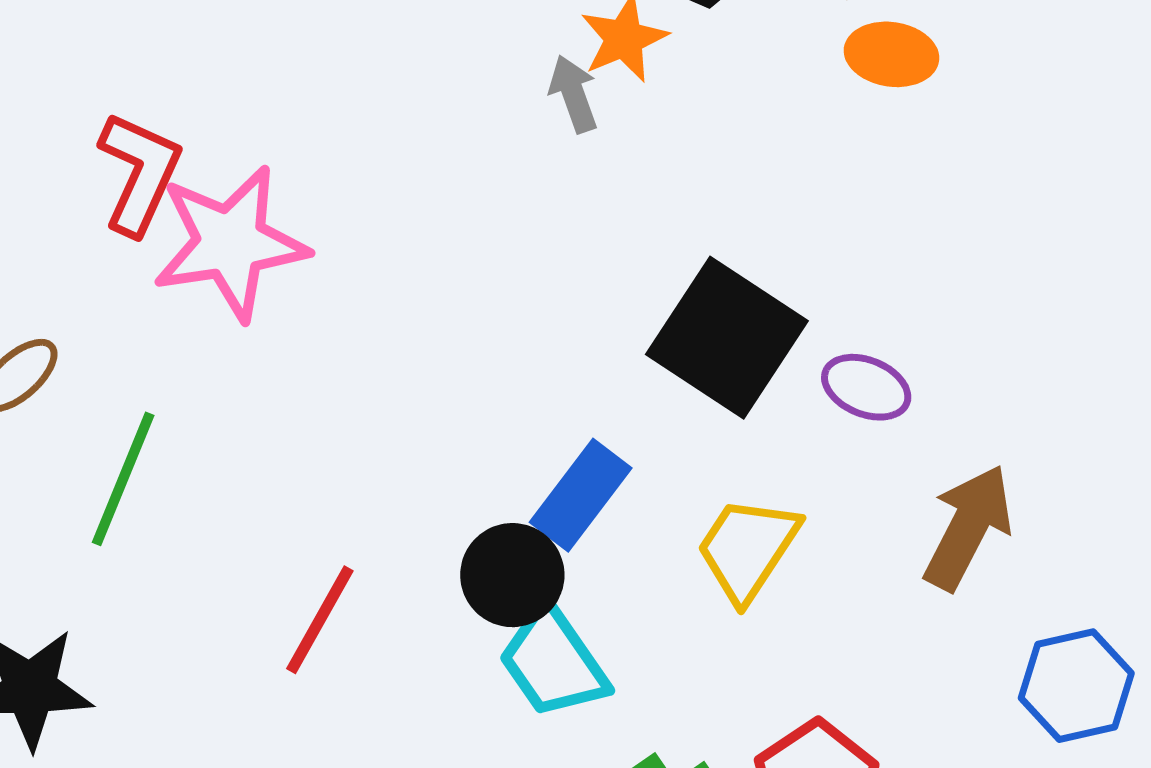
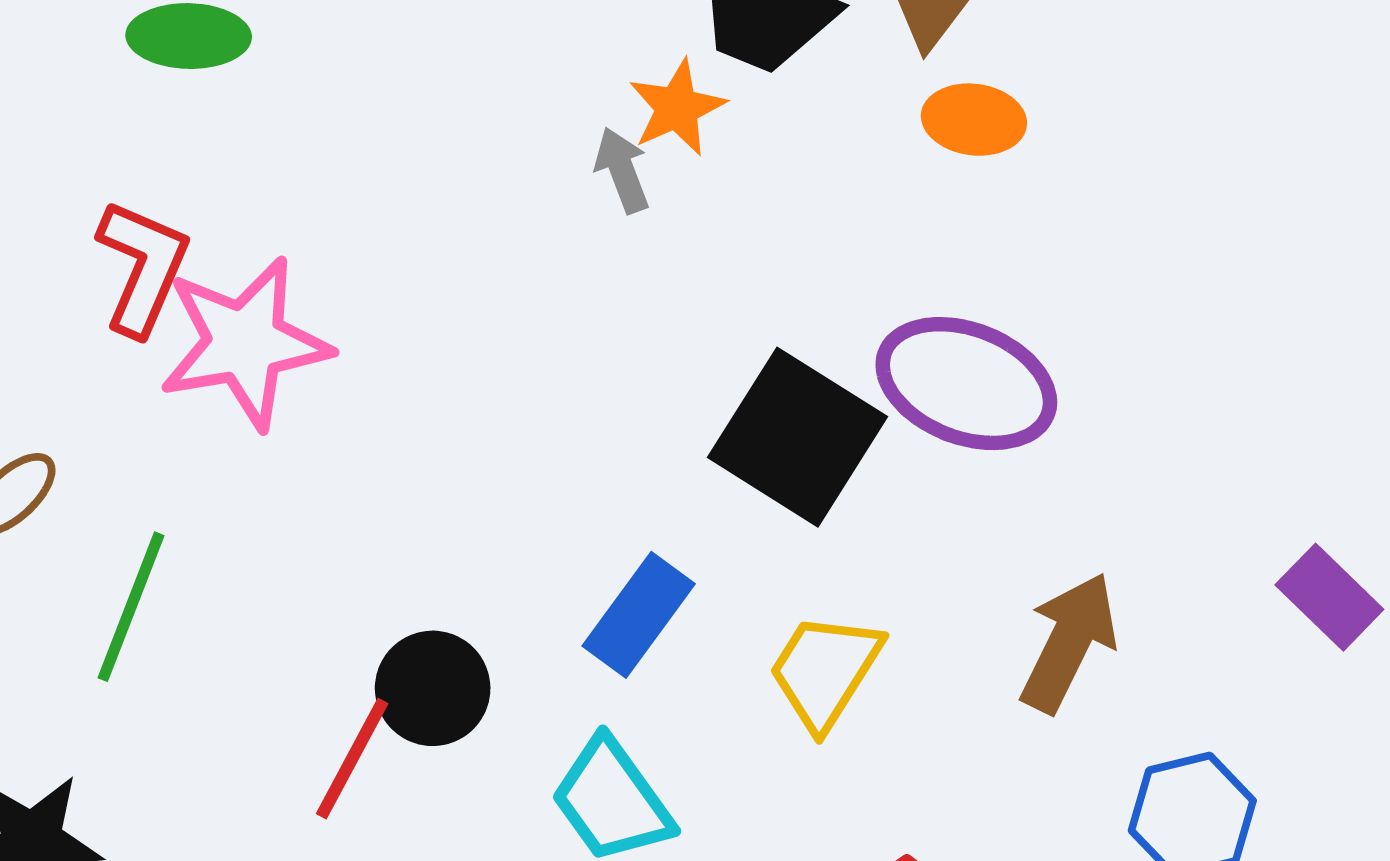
purple ellipse: (866, 387) -> (966, 384), moved, size x1.8
black circle: (512, 575) -> (433, 688), moved

